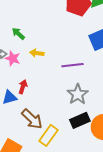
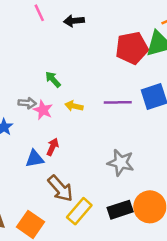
purple line: (72, 65) -> (118, 102), moved
gray star: (78, 94) -> (121, 163), turned -30
black rectangle: (80, 120) -> (120, 210), moved

